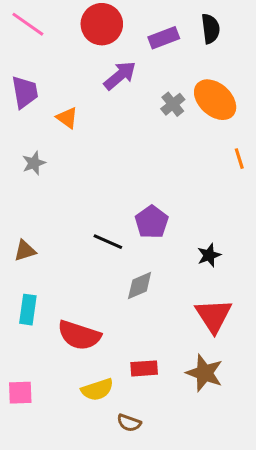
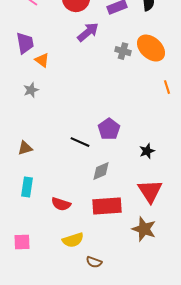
gray cross: (173, 104) -> (123, 51), turned -35
orange triangle: (67, 118) -> (42, 60), moved
red semicircle: (79, 335) -> (61, 204), size x0.7
red rectangle: (144, 368) -> (107, 206), moved, size x1.6

